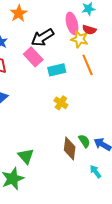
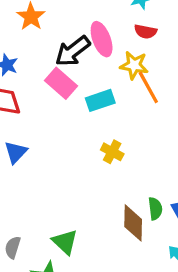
pink ellipse: (72, 23) -> (102, 39), moved
yellow star: (80, 39) -> (134, 65), moved
green semicircle: (84, 141) -> (155, 209), turned 32

